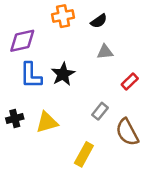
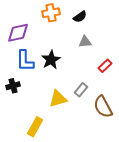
black cross: (15, 119) -> (13, 86), moved
yellow triangle: (47, 122) -> (58, 99), moved
yellow rectangle: (84, 154) -> (35, 127), moved

